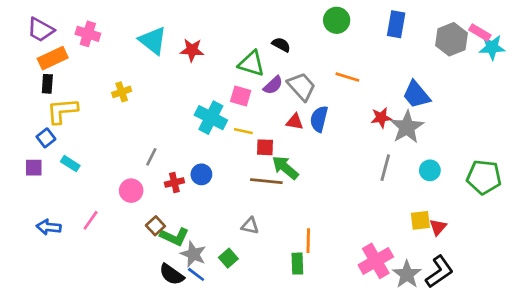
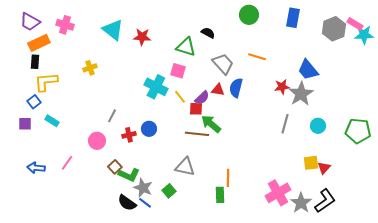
purple semicircle: (273, 85) -> (202, 98), moved
yellow line: (243, 131) -> (180, 97), turned 40
gray triangle: (250, 226) -> (185, 167), size x1.5

